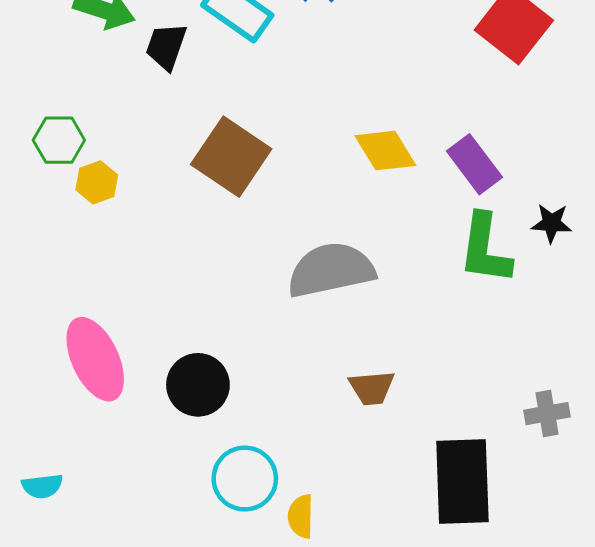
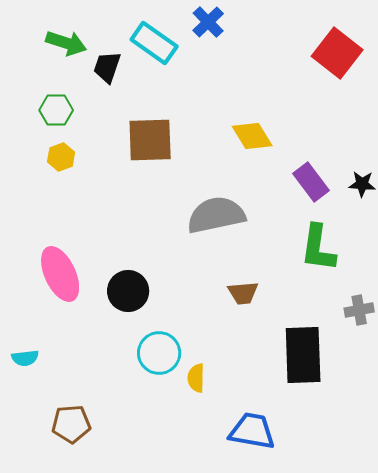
green hexagon: (59, 140) -> (56, 110), moved
brown square: (231, 157) -> (150, 140), turned -36
purple rectangle: (474, 164) -> (311, 182), moved
green L-shape: (485, 249) -> (318, 248), moved

